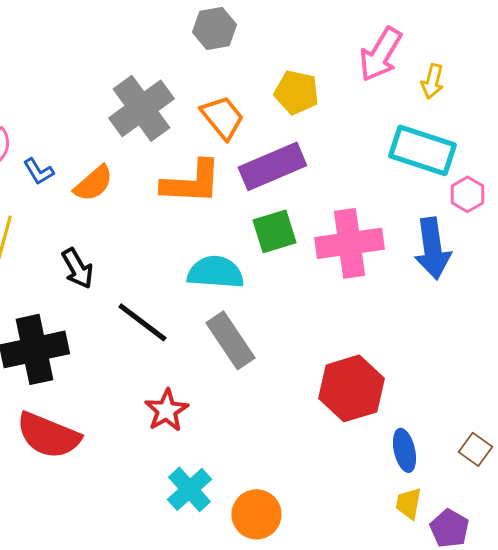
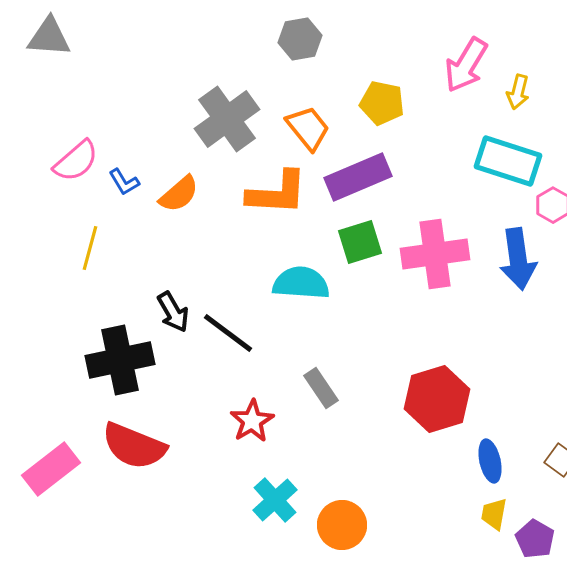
black arrow: (77, 268) -> (173, 312), moved
gray rectangle: (230, 340) -> (321, 388), moved, size x0.7

